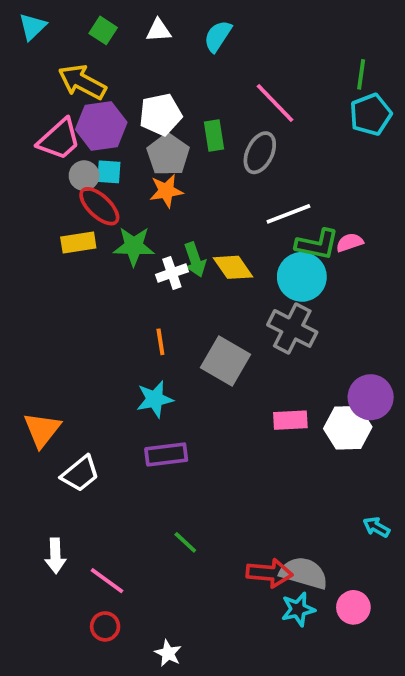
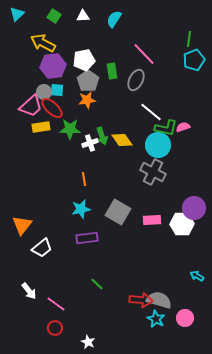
pink trapezoid: (59, 139) -> (31, 106), moved
white line: (288, 214) -> (151, 112), turned 60
gray square: (225, 361) -> (118, 212), moved
white arrow: (55, 556) -> (29, 291), turned -36
cyan star: (298, 609) -> (156, 319), turned -30

